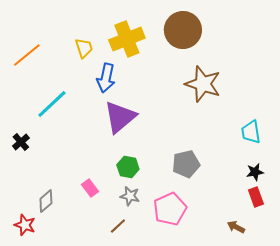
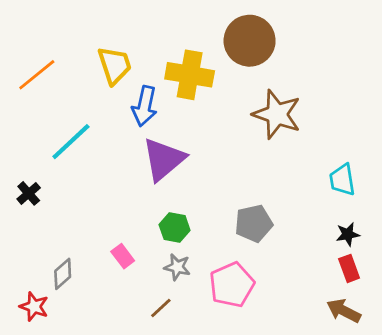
yellow cross: (127, 39) -> (190, 75), moved, turned 32
yellow trapezoid: (84, 48) -> (115, 65), size x1.4
brown arrow: (236, 227) -> (344, 311), moved, size x1.4

